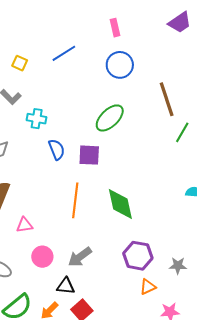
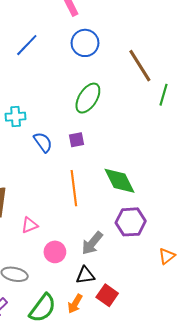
purple square: (89, 155) -> (77, 140), size x0.7
purple hexagon: (138, 256) -> (131, 222), moved

